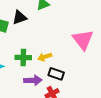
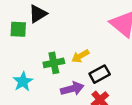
black rectangle: (56, 74) -> (100, 74), turned -35

